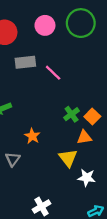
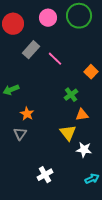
gray rectangle: (25, 62) -> (31, 50), turned -42
orange square: (92, 117) -> (91, 72), moved
orange star: (32, 136) -> (27, 114), moved

